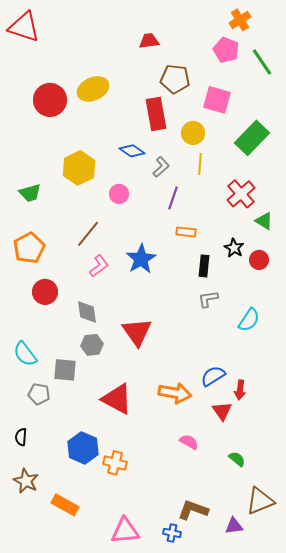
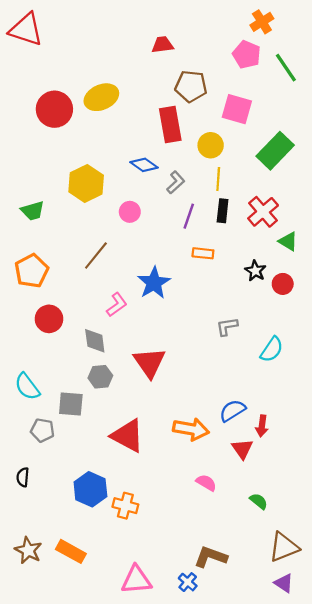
pink L-shape: (99, 266) -> (117, 305), moved
black rectangle: (204, 266) -> (223, 211), moved
brown star: (26, 481) -> (28, 550), moved
purple triangle: (234, 526) -> (284, 583), moved, turned 42
blue cross: (172, 533) -> (188, 582), turned 30

